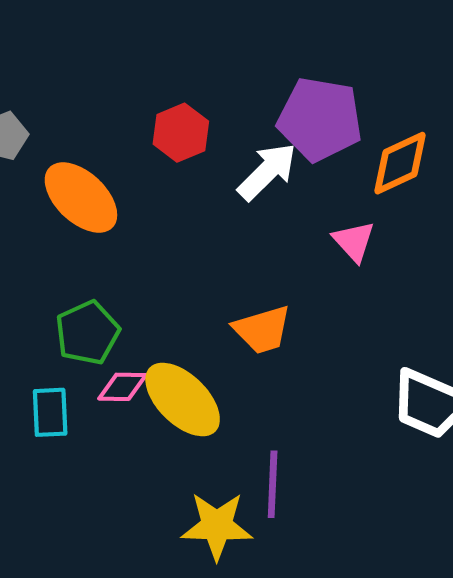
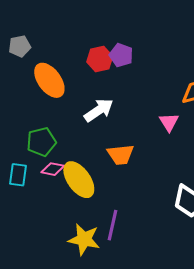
purple pentagon: (320, 119) -> (121, 55), moved, size x0.6
white arrow: (267, 172) -> (99, 110), moved

